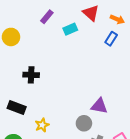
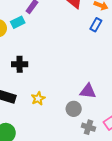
cyan rectangle: (70, 29) -> (18, 22), moved
yellow star: (42, 125) -> (38, 98), moved

